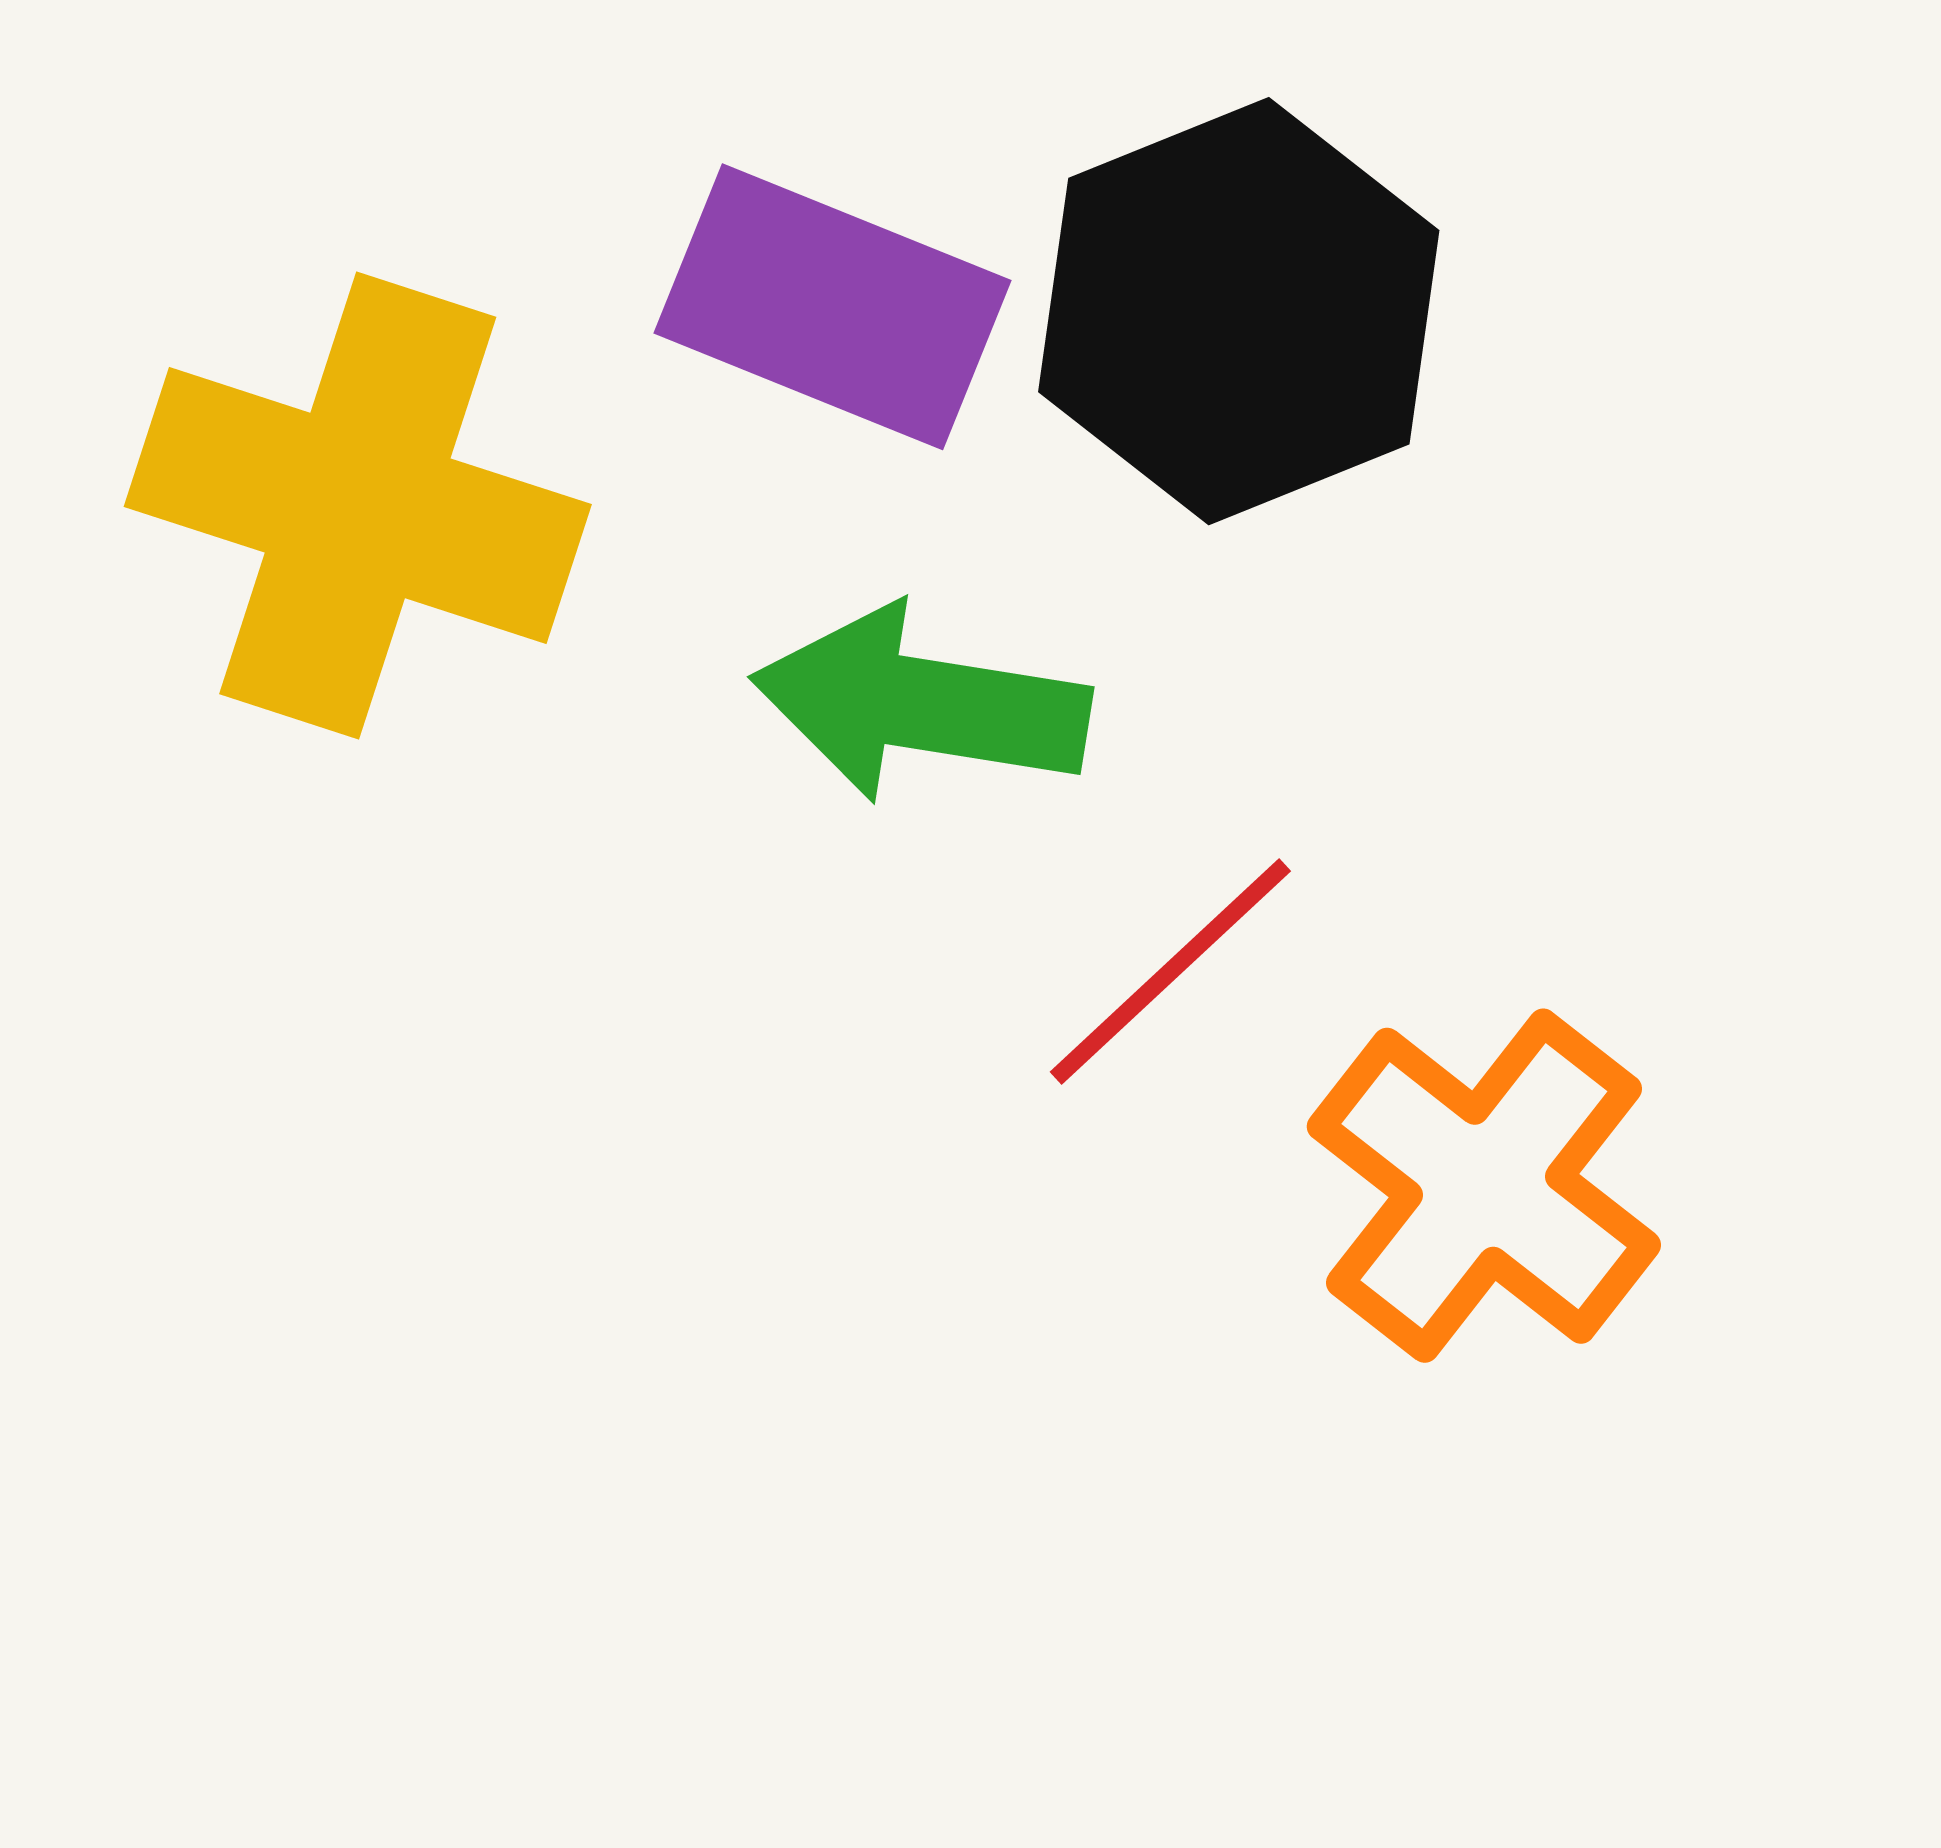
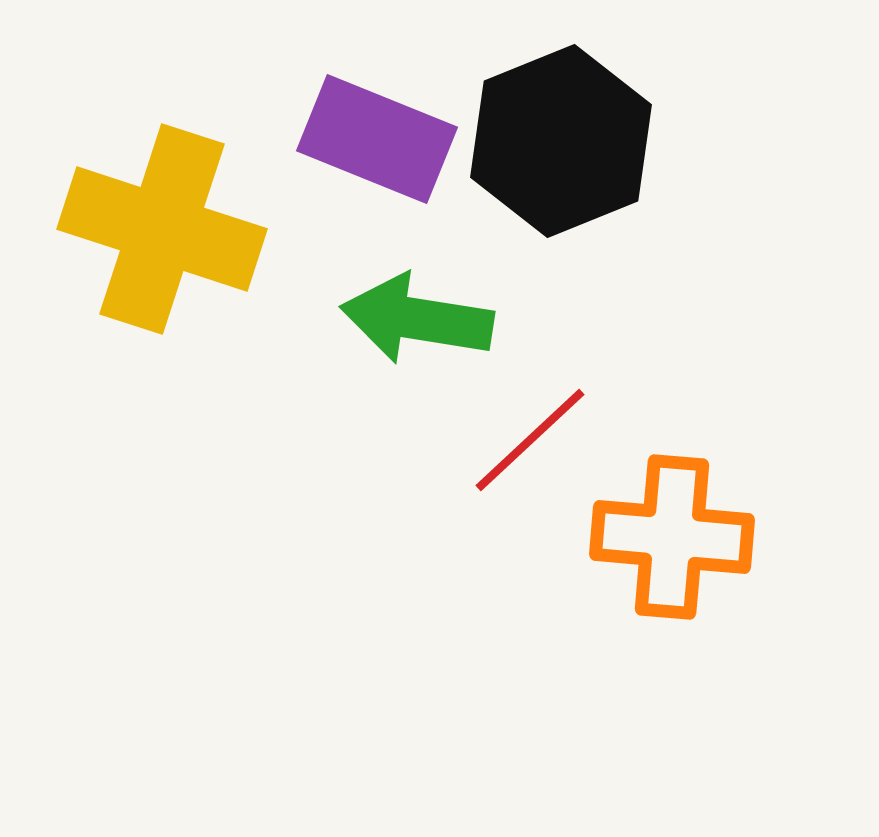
orange cross: (1484, 1186) -> (672, 537), turned -33

